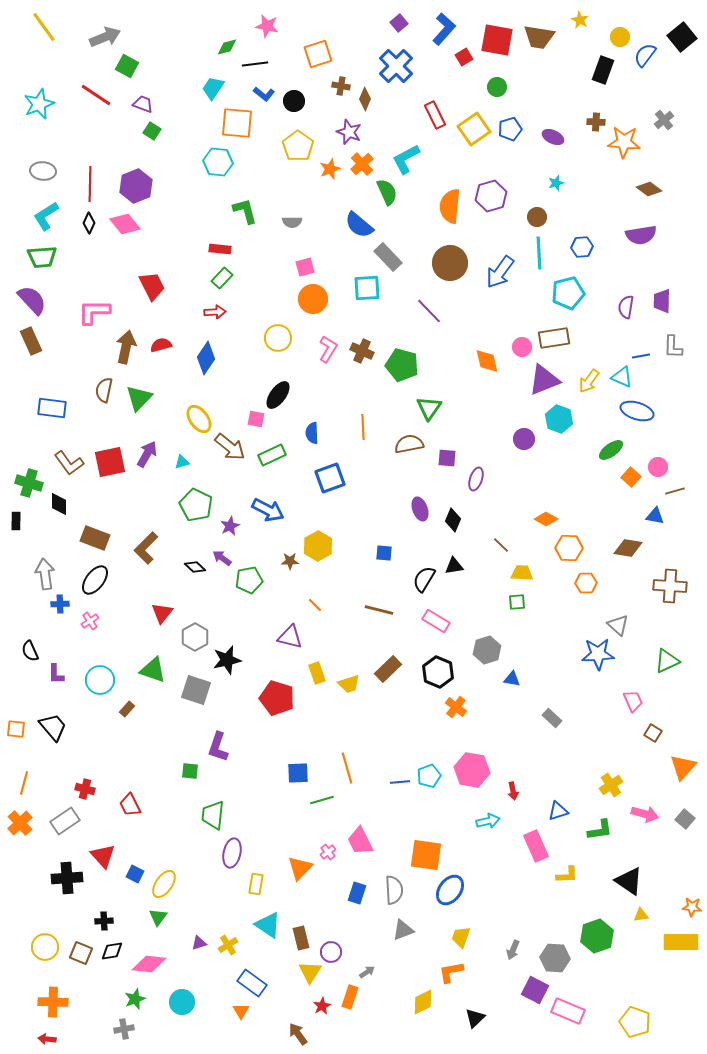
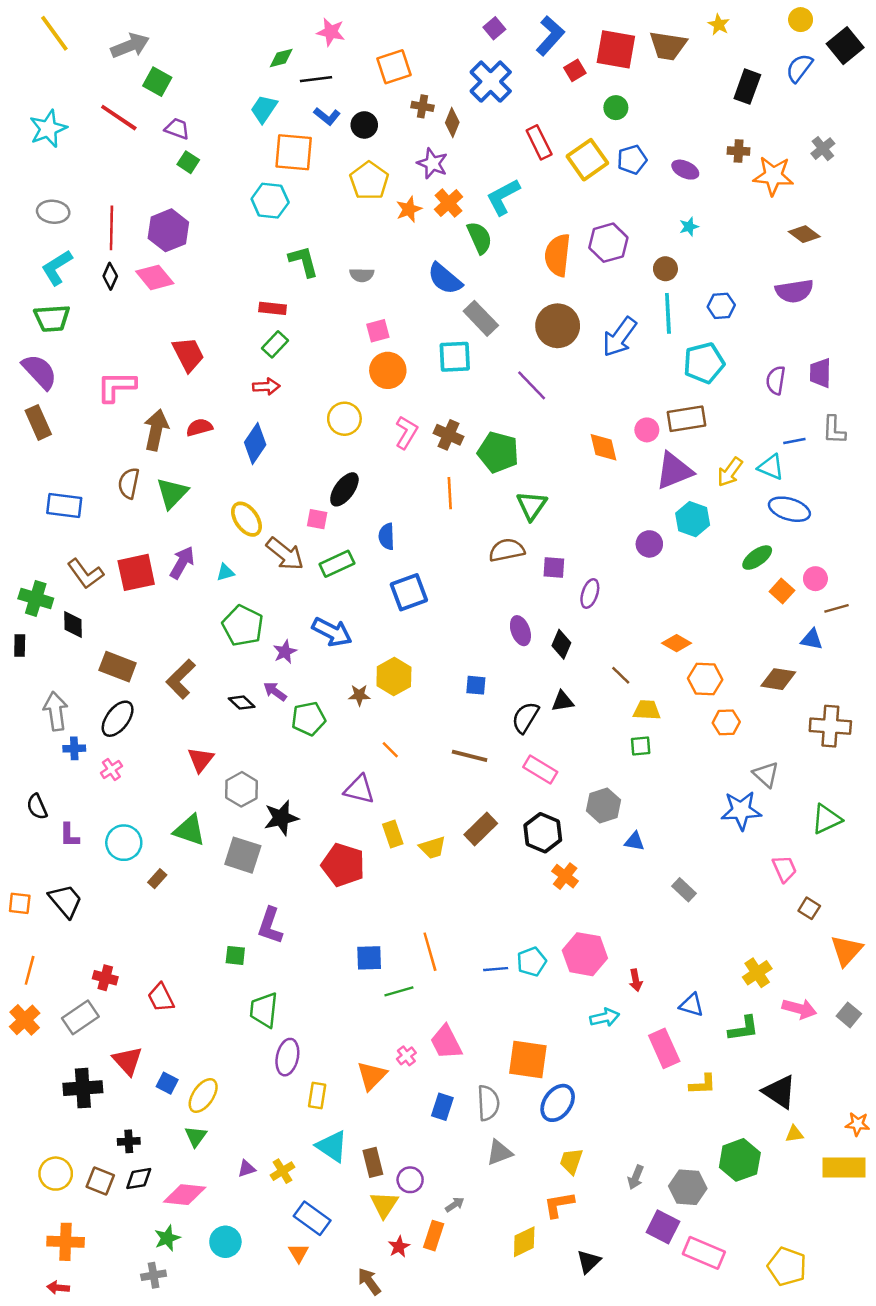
yellow circle: (620, 37) -> (801, 20), moved
orange line: (363, 427) -> (450, 493), moved
blue triangle: (558, 811) -> (691, 1005), turned 35

